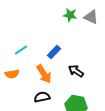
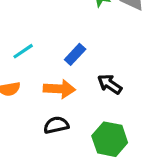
orange arrow: (44, 74) -> (59, 89), turned -54

